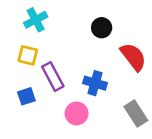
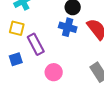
blue cross: (95, 83) -> (68, 27), moved

